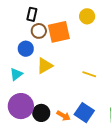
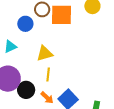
yellow triangle: (45, 66) -> (45, 54), moved
yellow line: (89, 74) -> (48, 74), moved, turned 64

